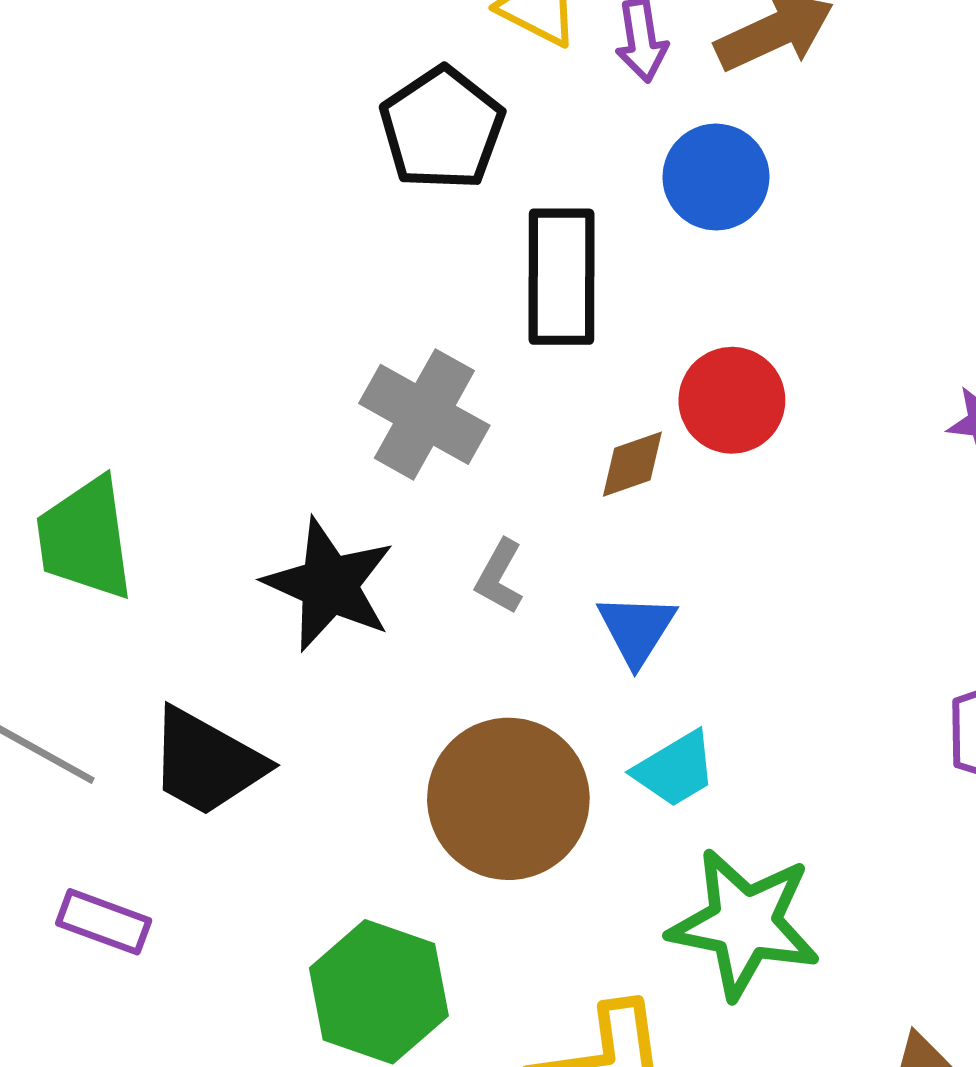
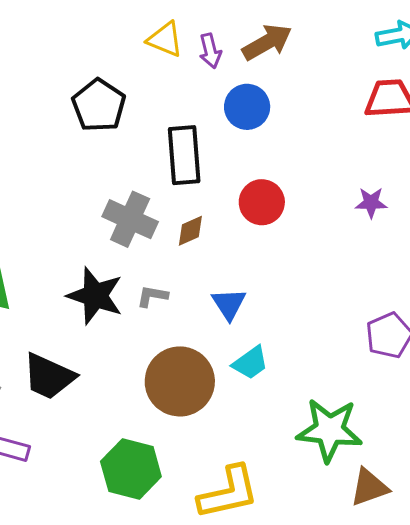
black pentagon: (442, 128) -> (99, 105), moved
brown diamond: (632, 464) -> (190, 231), moved
gray L-shape: (499, 577) -> (152, 296), moved, turned 76
green star: (744, 924) -> (329, 430), moved

